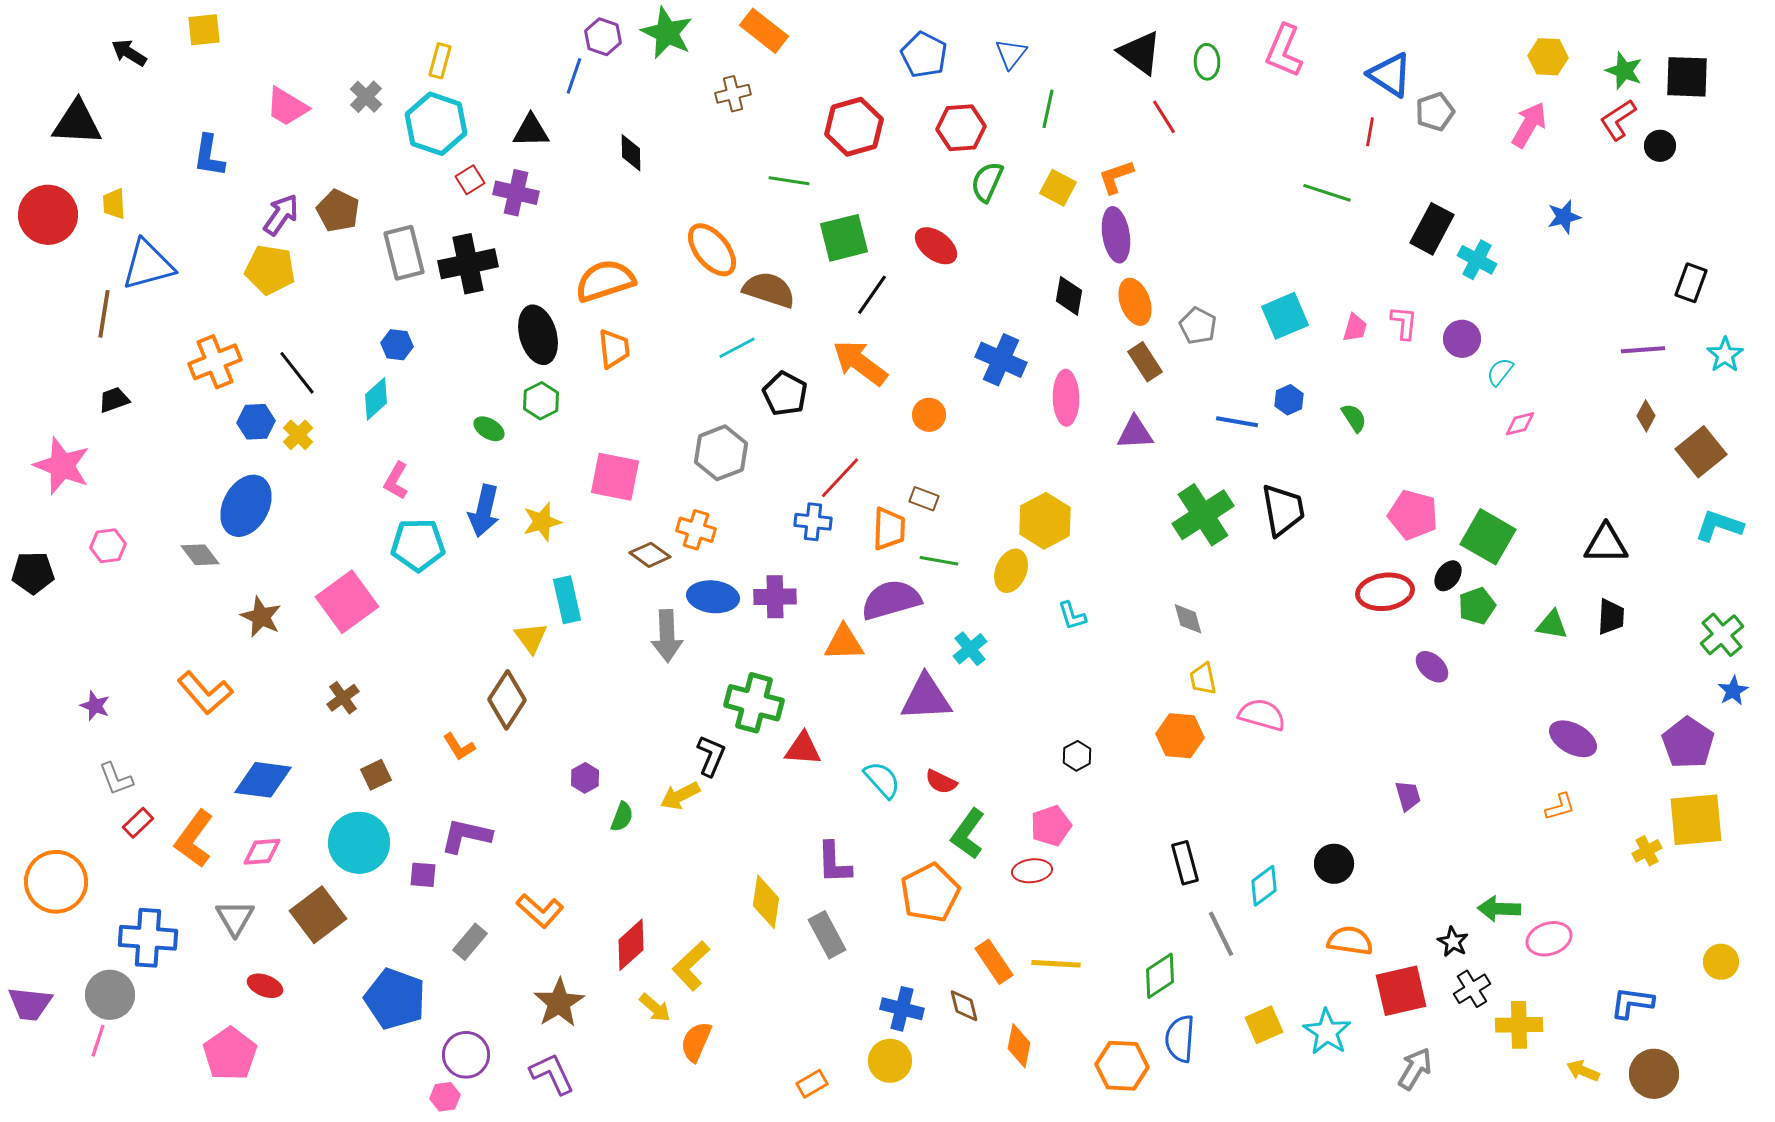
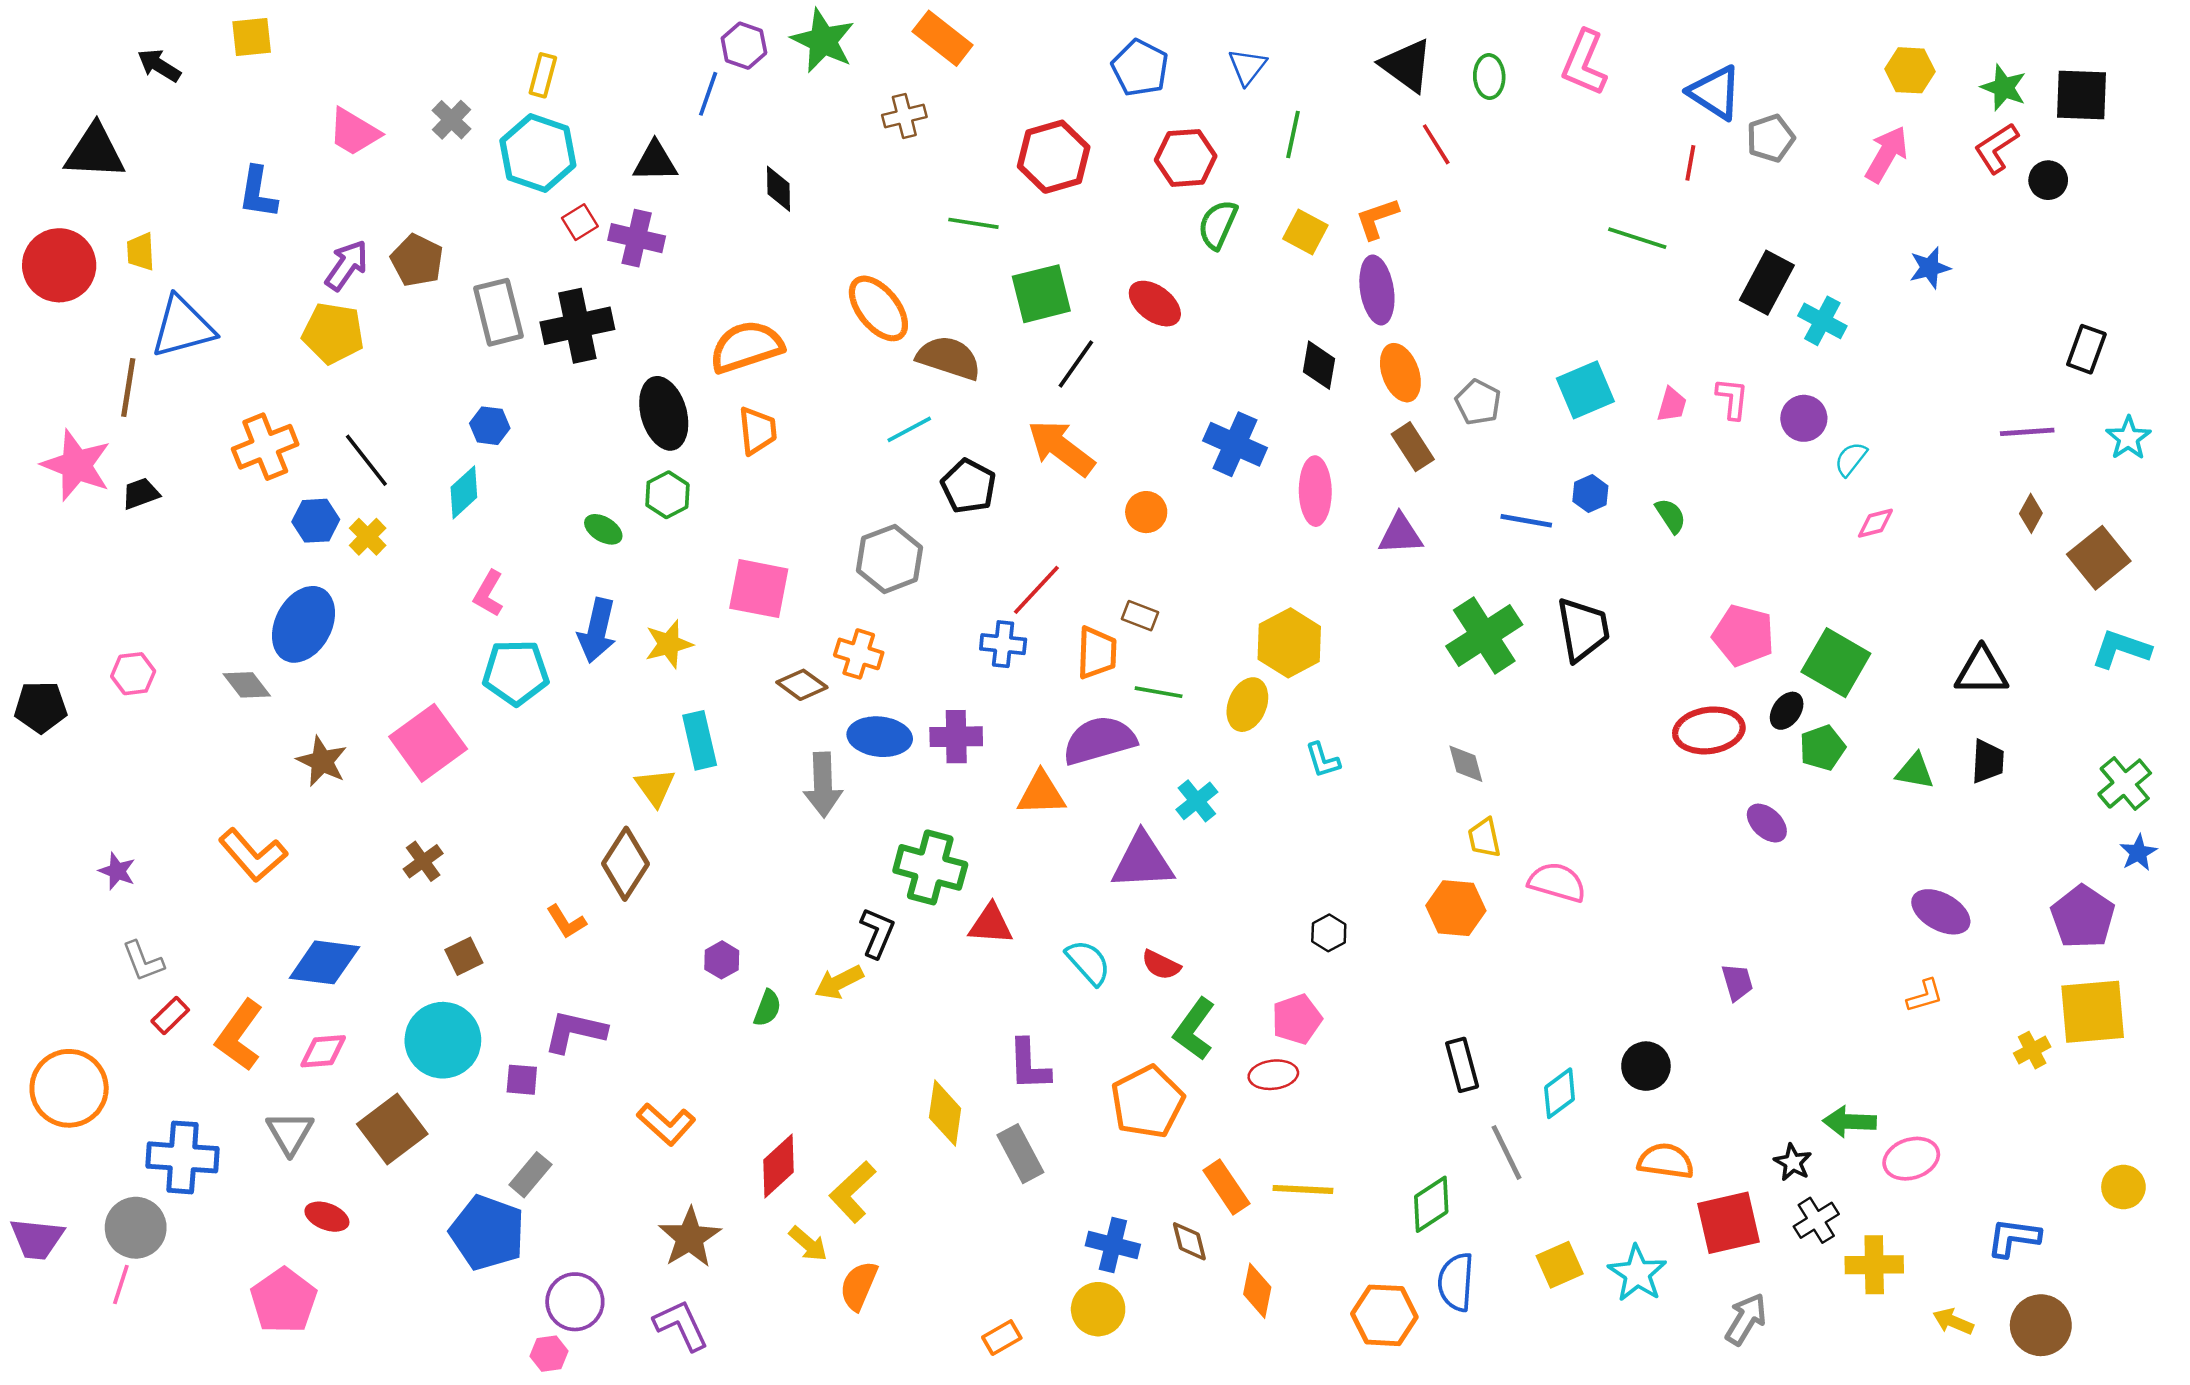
pink star: (62, 466) -> (76, 465), moved
gray rectangle: (470, 942) -> (530, 1175), moved

